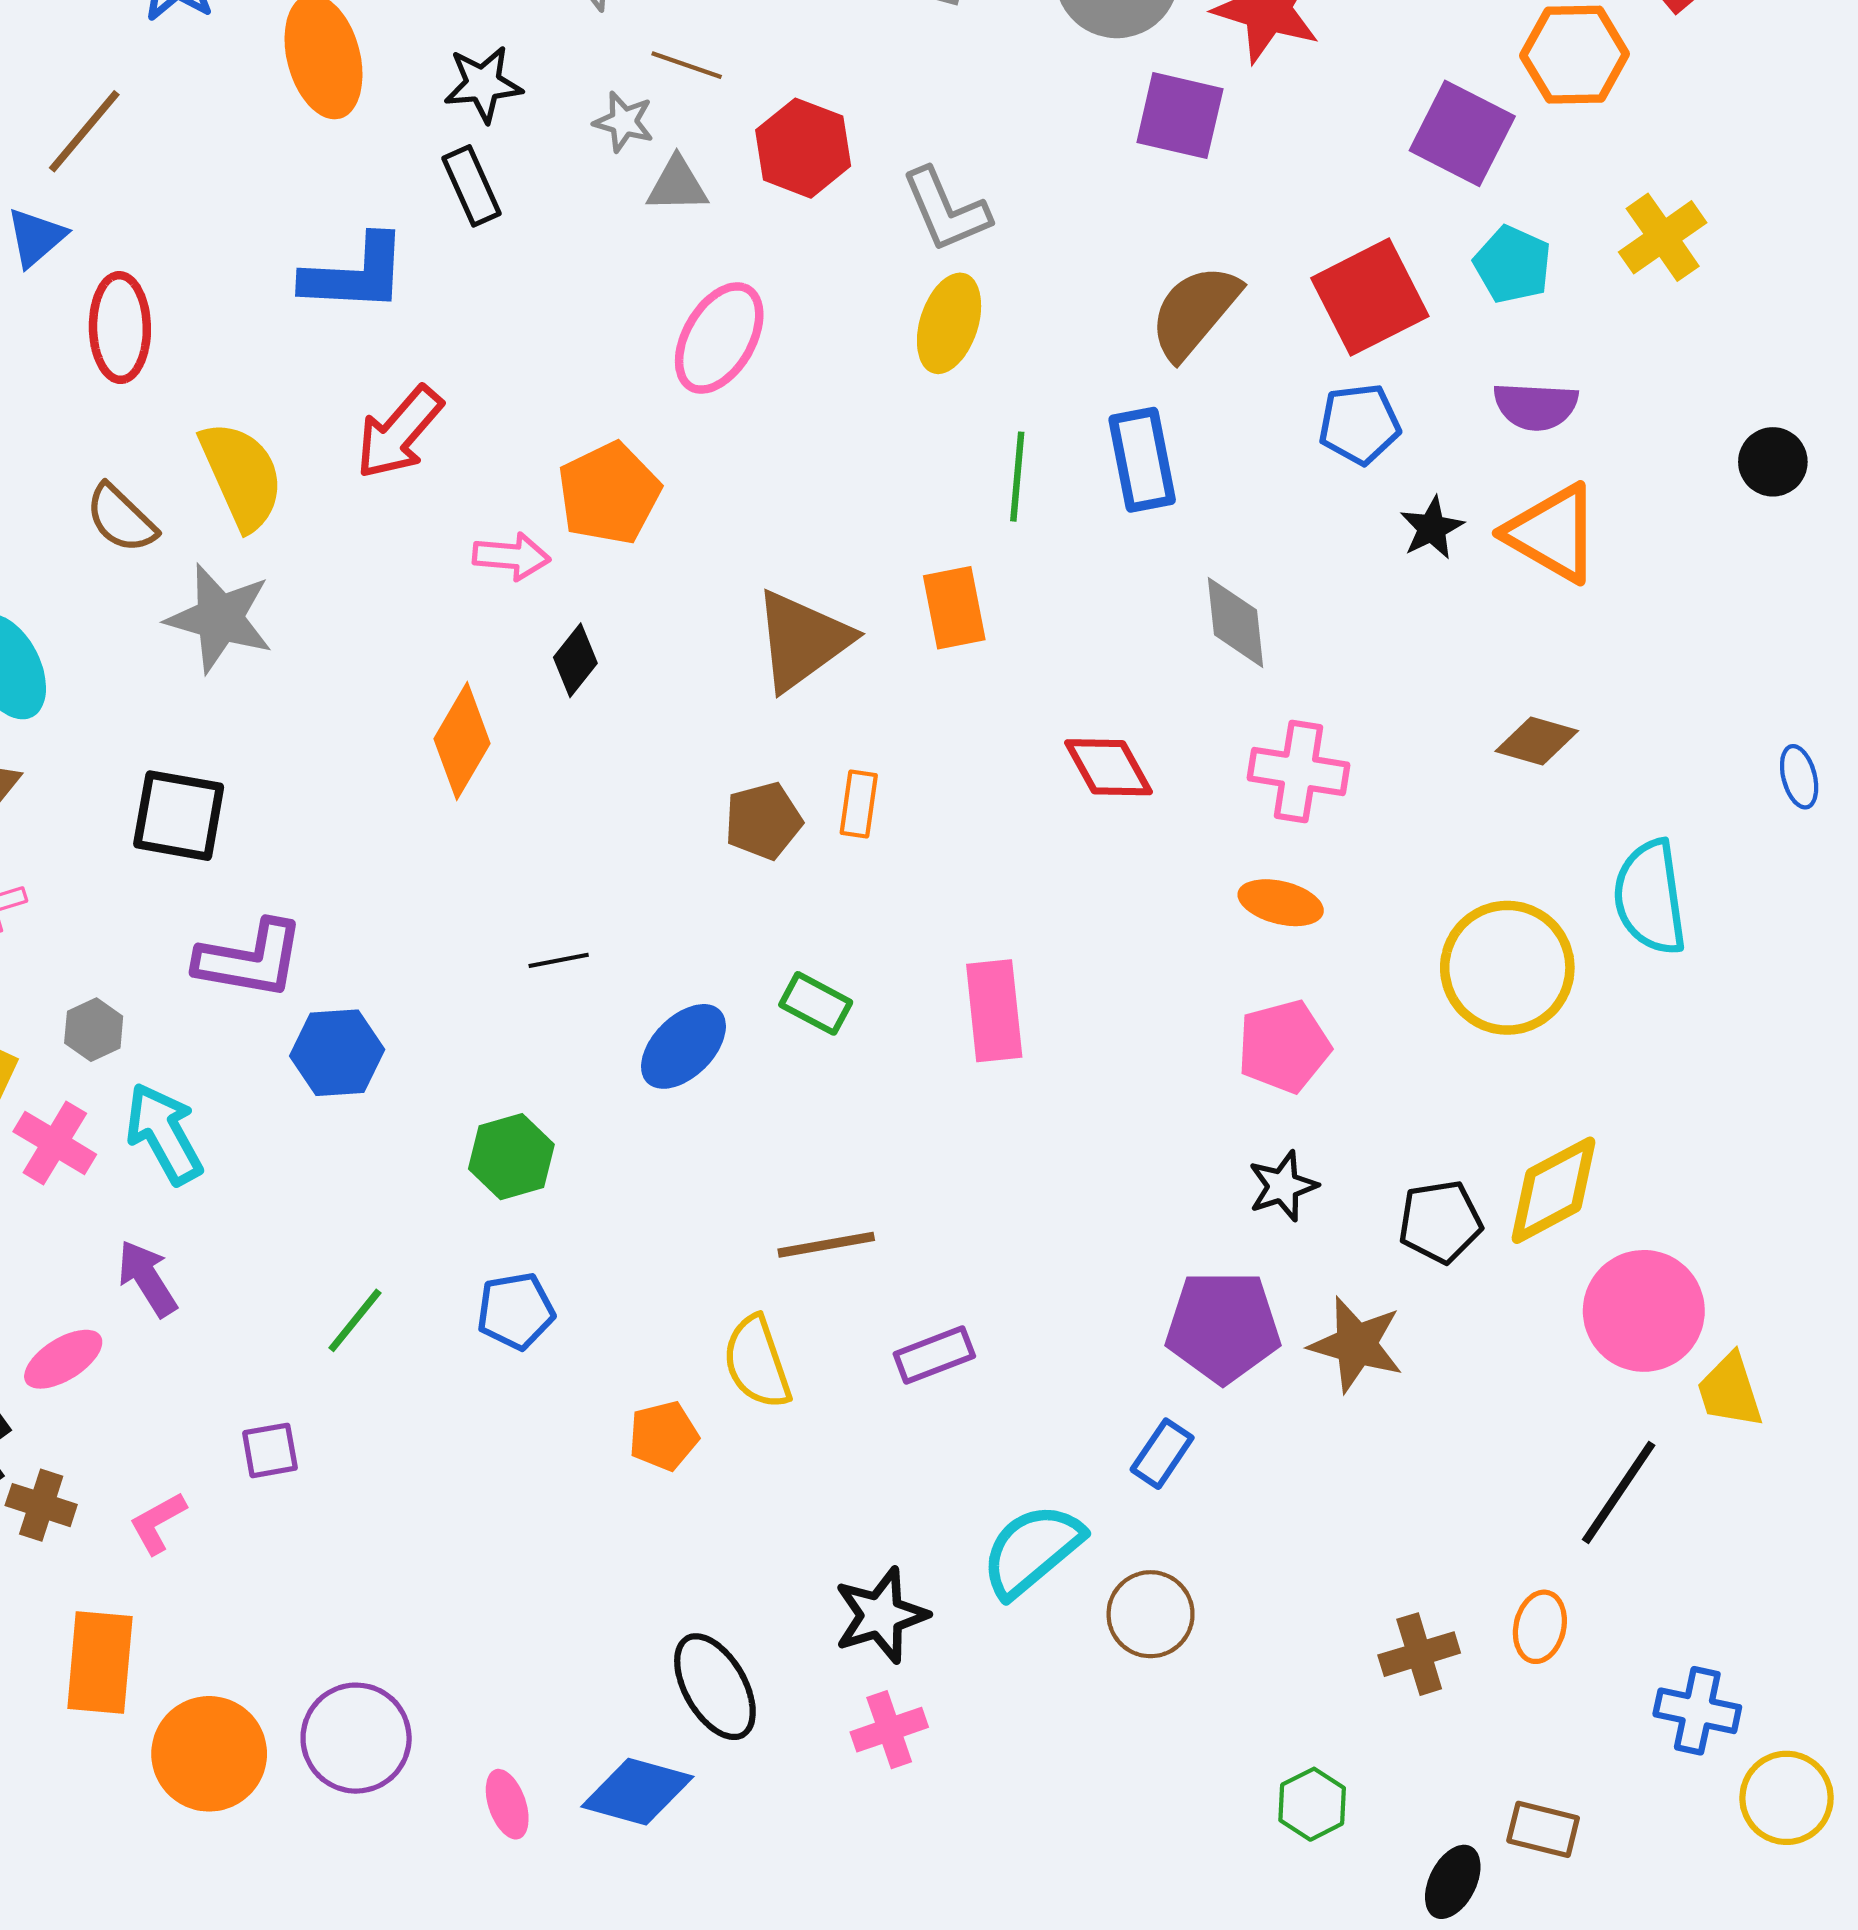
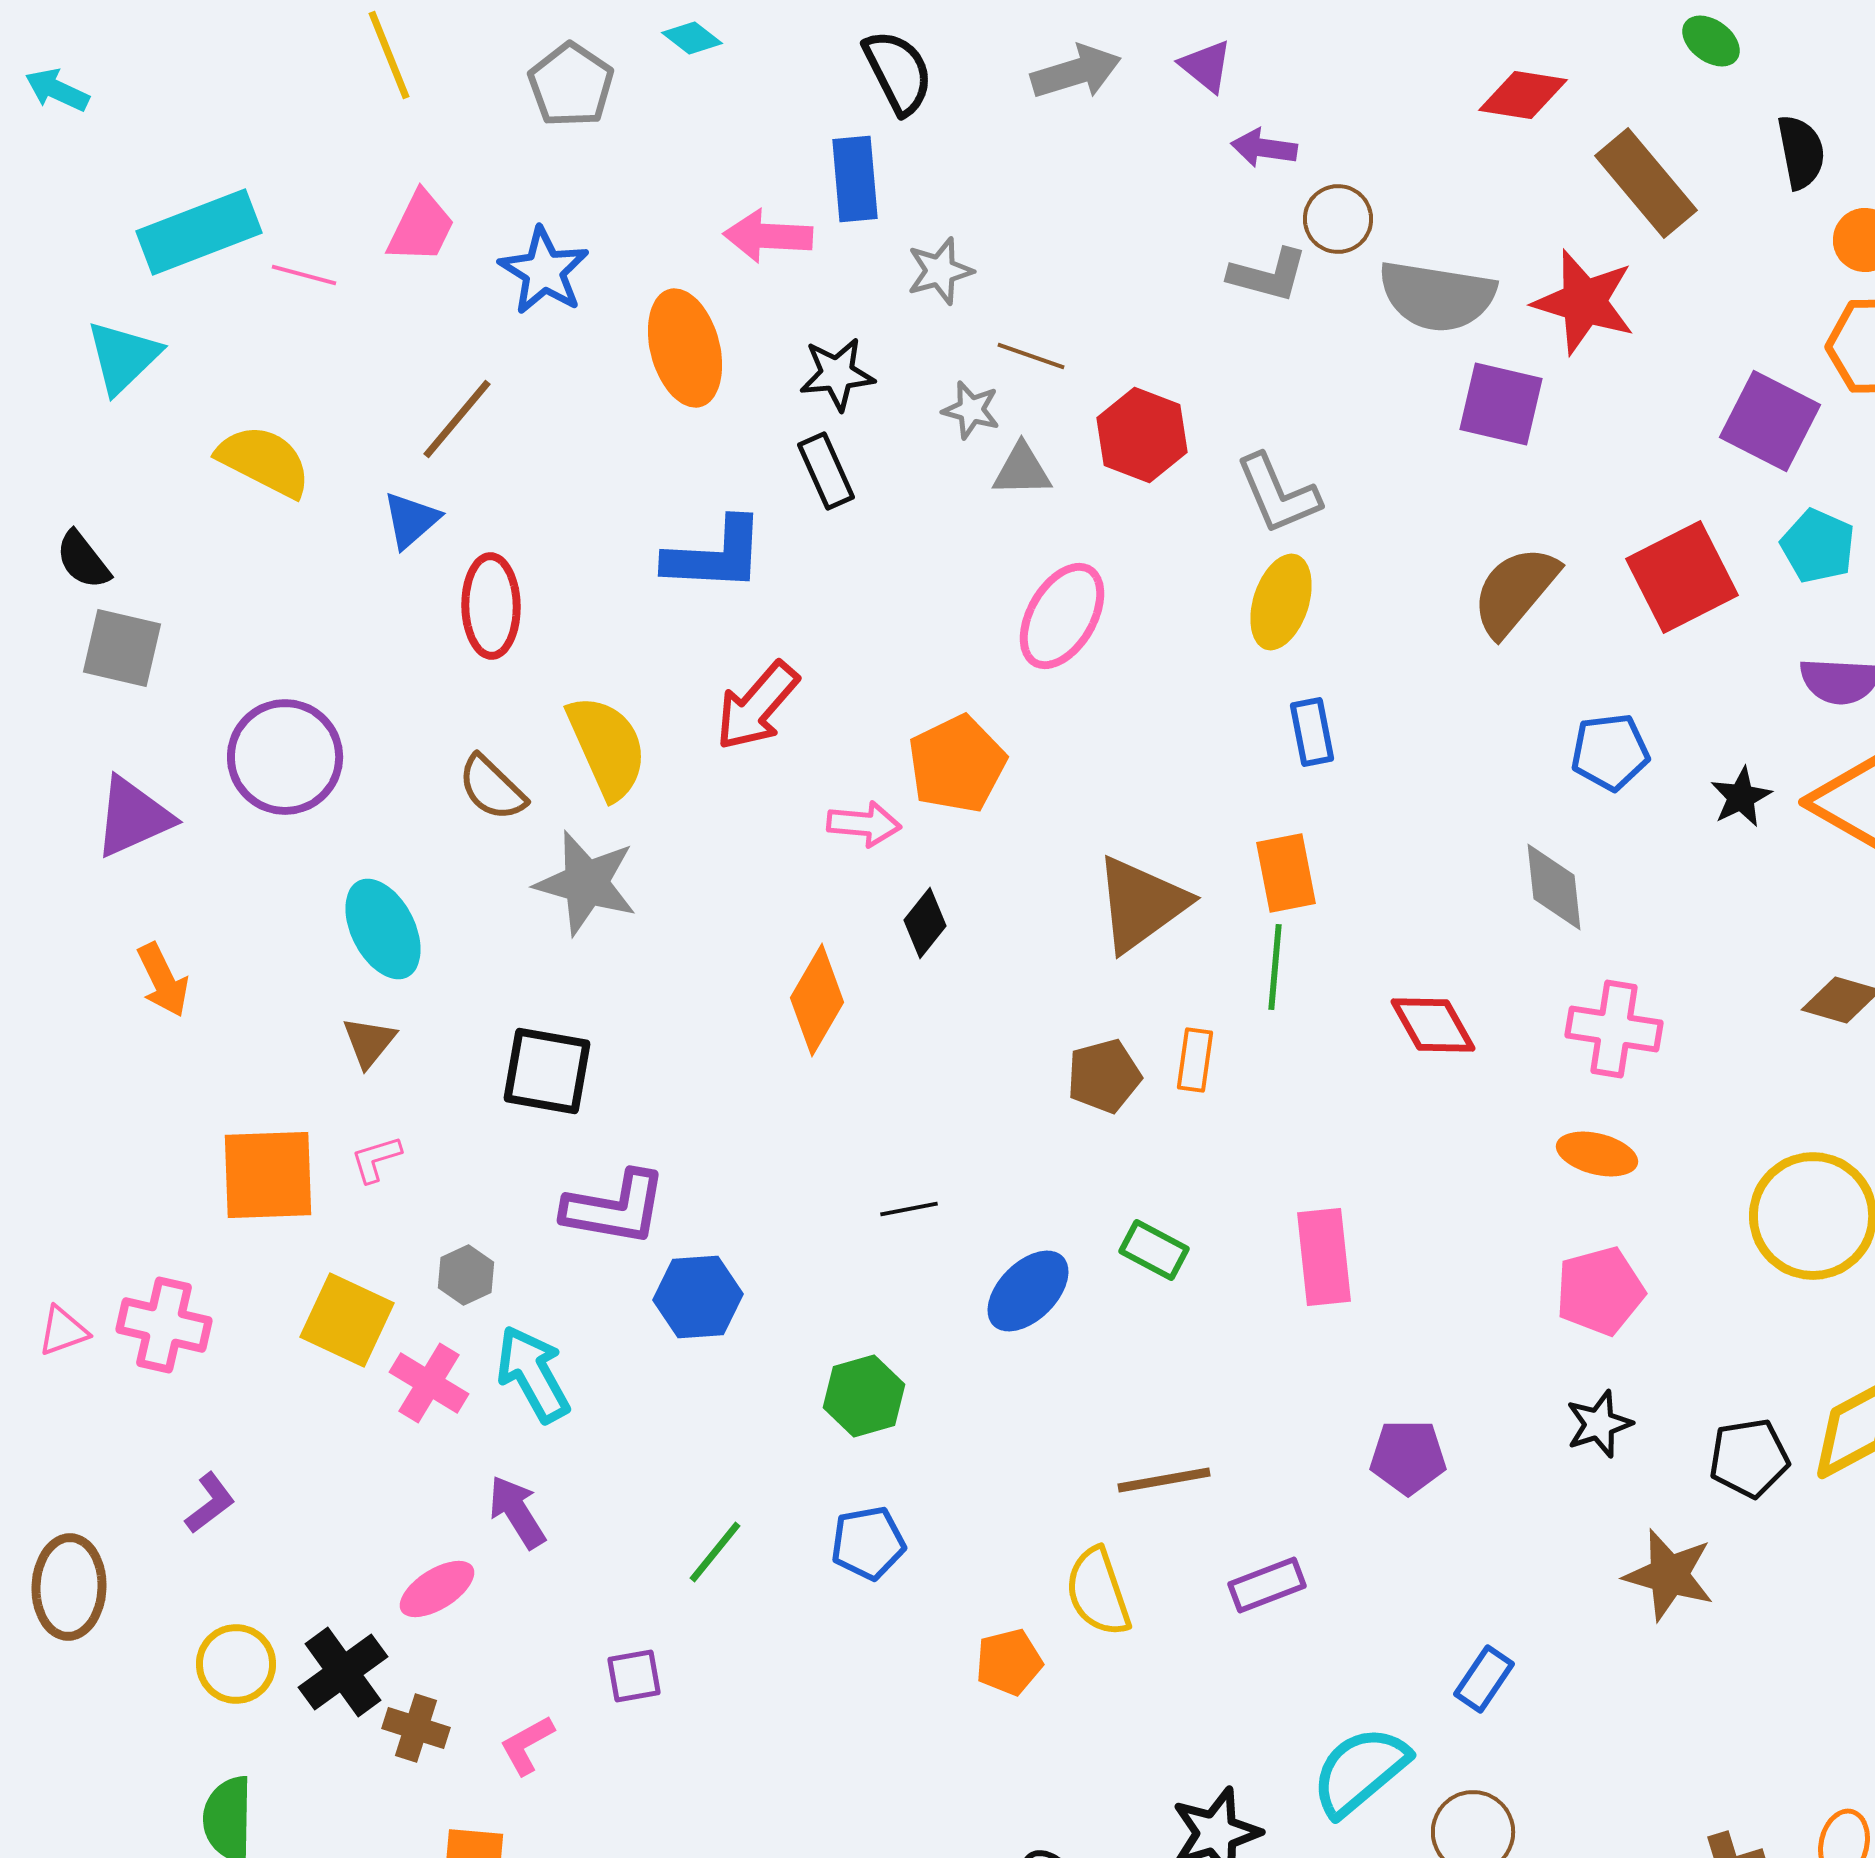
blue pentagon: (1359, 424) -> (1610, 752), moved
blue rectangle: (1142, 460) -> (1312, 732), moved, size x0.7
green line: (1017, 477) -> (1275, 967), moved
purple pentagon: (1223, 1327) -> (1408, 1457), moved, size x0.7

